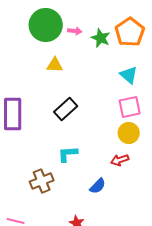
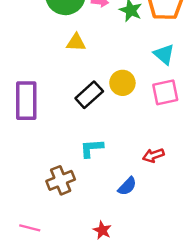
yellow circle: (129, 133) -> (122, 83), moved

